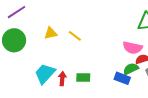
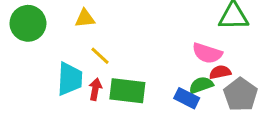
yellow line: (75, 36) -> (100, 56), moved
cyan trapezoid: (45, 74) -> (70, 79), turned 135
green rectangle: (83, 77) -> (127, 91), size x1.6

